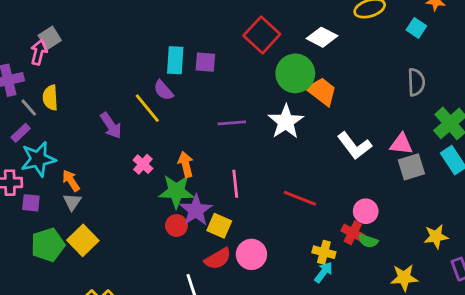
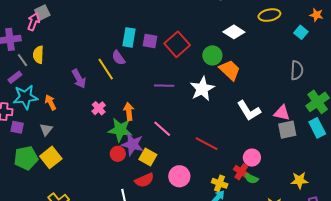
red square: (262, 35) -> (177, 44), moved
green circle: (295, 73) -> (212, 55), size x0.7
orange arrow: (71, 181) -> (51, 102), moved
pink line: (235, 184) -> (162, 129), turned -48
purple star: (196, 210) -> (133, 144), turned -30
pink circle: (251, 254) -> (179, 176), moved

